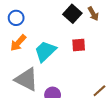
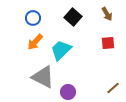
black square: (72, 14) -> (73, 17), moved
red square: (79, 45) -> (108, 43), moved

